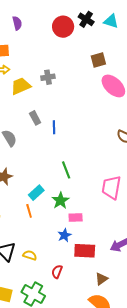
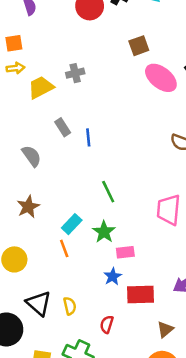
yellow semicircle: (30, 255) -> (70, 306), turned 64

